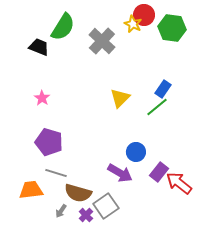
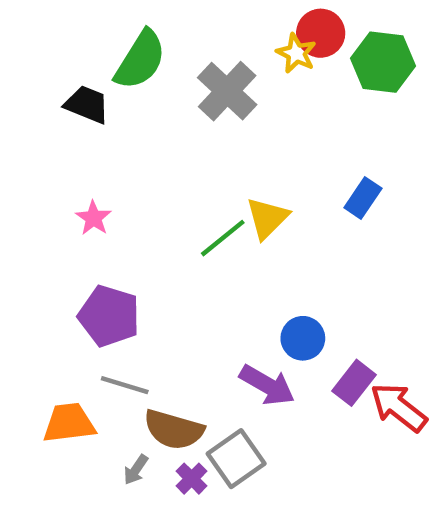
green line: (157, 107) -> (223, 238), moved

